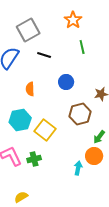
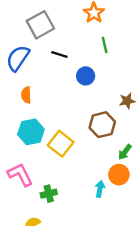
blue circle: (66, 82) -> (86, 76), moved
orange semicircle: (30, 89) -> (26, 95), moved
green cross: (34, 159) -> (49, 194), moved

